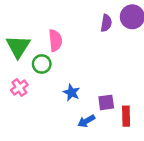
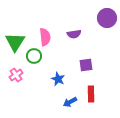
purple semicircle: (106, 23) -> (74, 34), moved, turned 72
purple square: (106, 102) -> (86, 65), moved
red rectangle: (126, 116) -> (91, 94), moved

